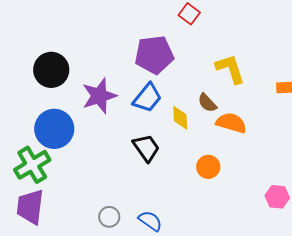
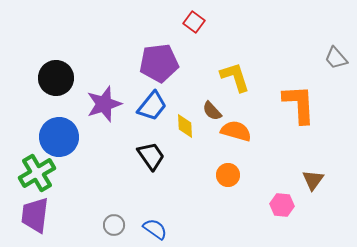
orange circle: (208, 167) -> (228, 175), moved

